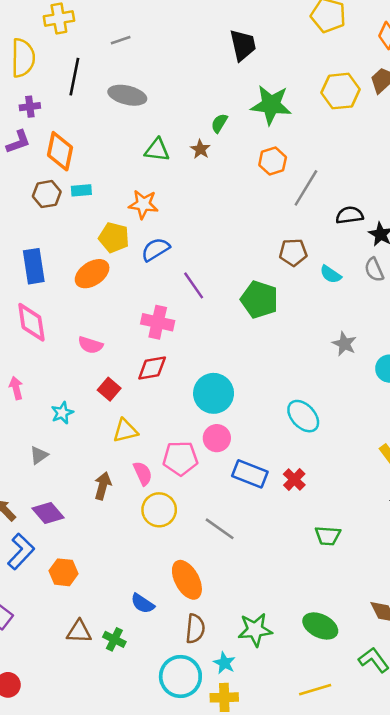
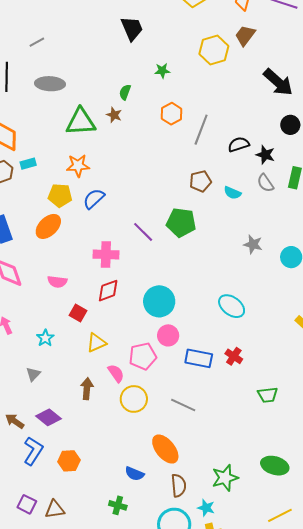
green star: (271, 105) -> (162, 71), size x0.5
green triangle: (157, 150) -> (81, 122), size x1.5
purple line: (194, 285) -> (143, 232), moved
brown triangle: (79, 632) -> (55, 509), moved

